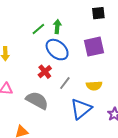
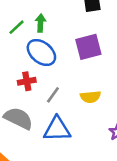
red cross: (45, 72) -> (27, 81), turned 32
blue triangle: (81, 109) -> (57, 129), moved, turned 40

